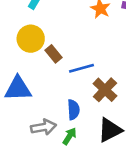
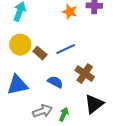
blue line: (82, 68) -> (66, 49), moved
blue semicircle: (73, 110) -> (55, 82), moved, turned -49

